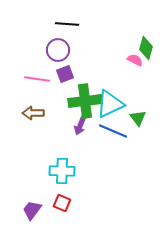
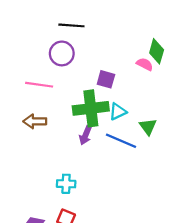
purple square: (65, 74) -> (106, 79), moved, turned 36
cyan triangle: (110, 104) -> (118, 112), size x0.6
cyan cross: (62, 171) -> (66, 184), size x0.7

